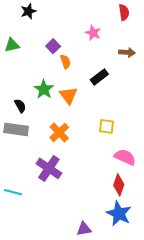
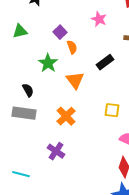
green star: (44, 89) -> (48, 63), moved
purple cross: (49, 168) -> (56, 151), size x0.7

